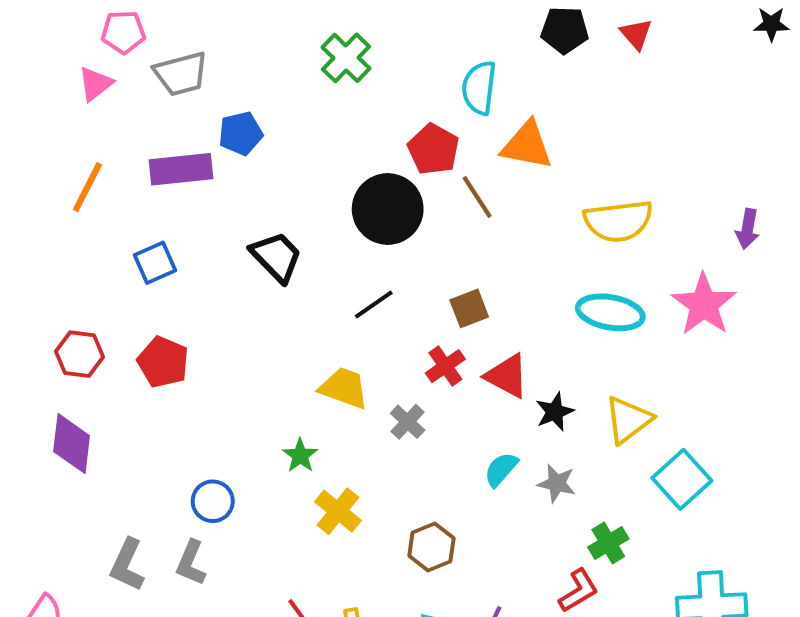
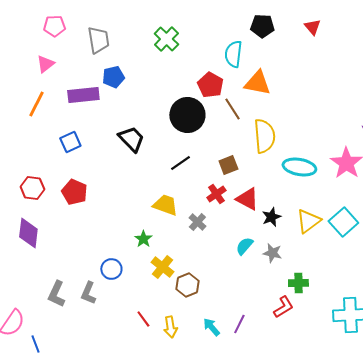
black pentagon: (565, 30) -> (262, 26), moved
gray trapezoid: (181, 74) -> (98, 40), moved, turned -84
pink triangle: (95, 84) -> (45, 64), moved
yellow semicircle: (618, 221) -> (264, 136), moved, turned -88
cyan square: (682, 479) -> (343, 222), moved
blue circle: (213, 501) -> (111, 269), moved
green cross: (608, 543) -> (298, 283), turned 30
brown hexagon: (431, 547) -> (187, 285), moved

